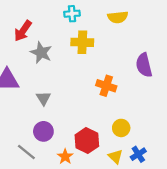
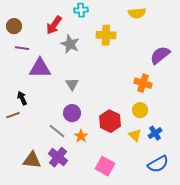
cyan cross: (72, 14) -> (81, 10), moved
purple semicircle: (144, 65) -> (160, 55), turned 65
orange cross: (106, 86) -> (143, 83), moved
orange star: (65, 157) -> (81, 136), moved

